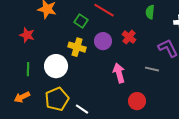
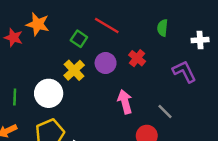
red star: (27, 35) -> (13, 38), moved
yellow cross: (77, 47) -> (74, 70), turned 30
gray line: (152, 69) -> (165, 111), moved, turned 32

